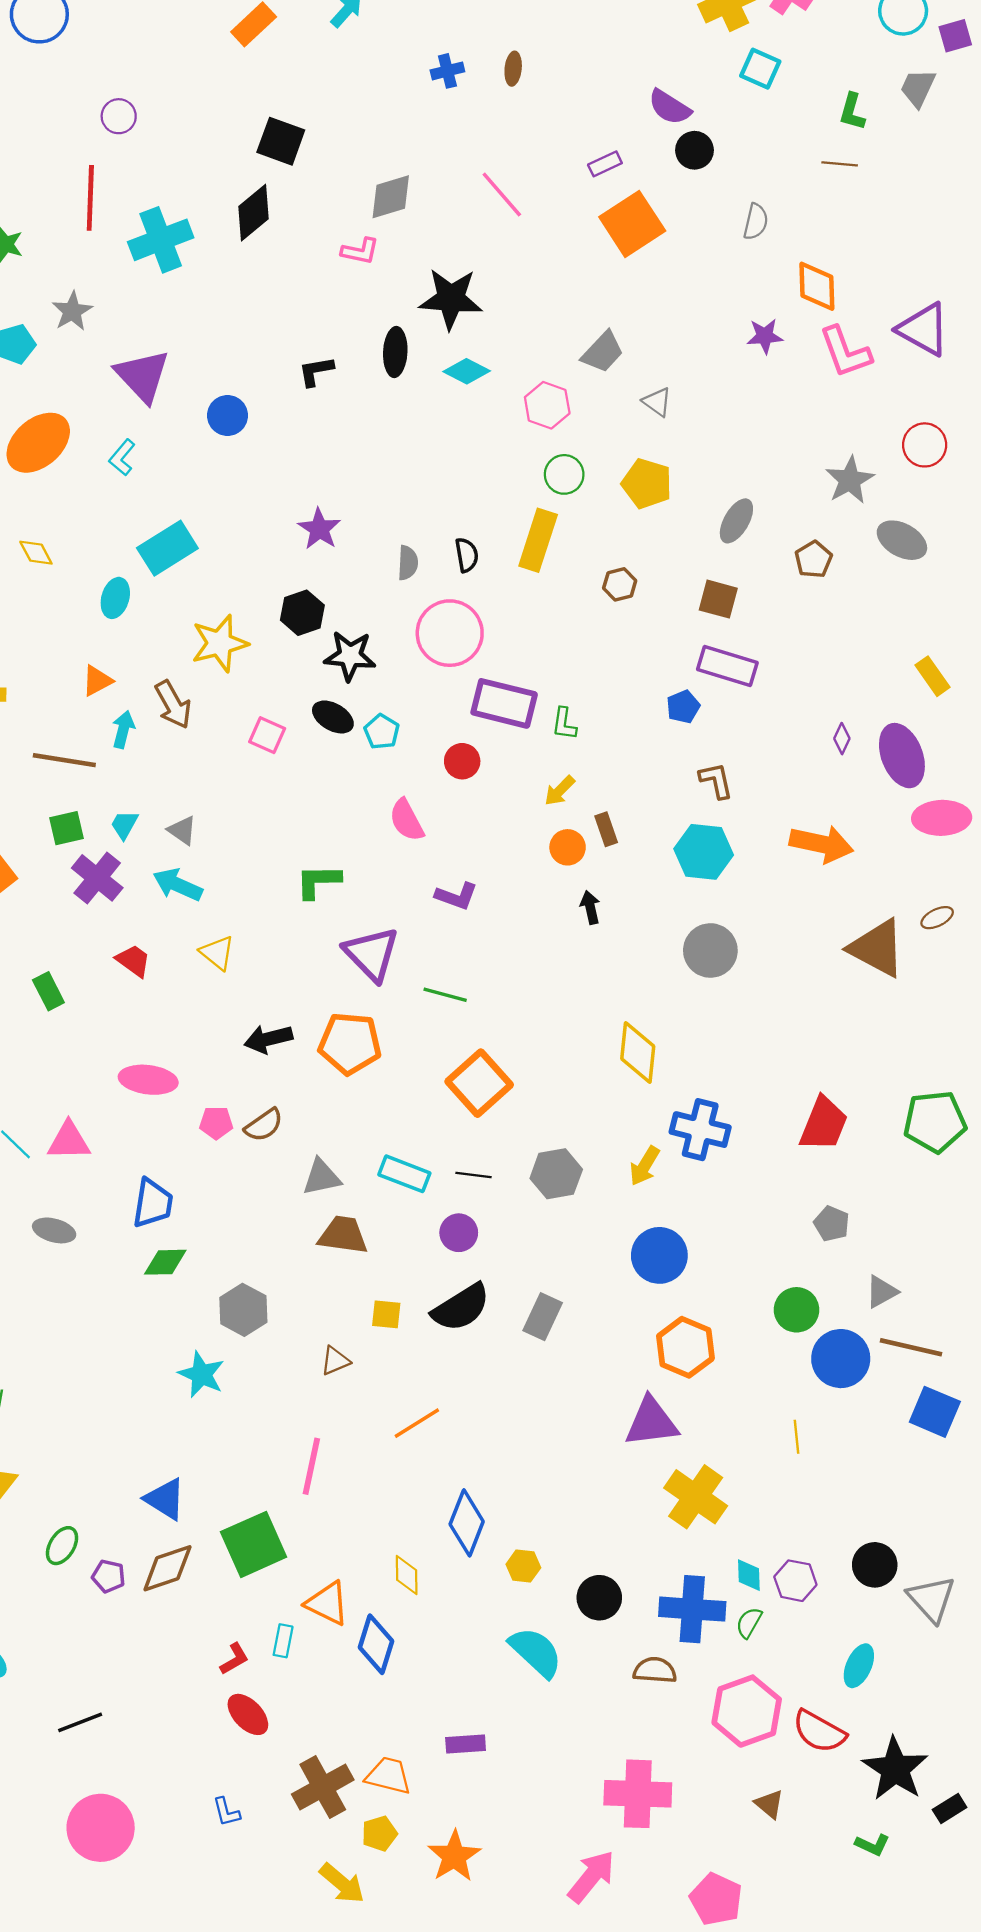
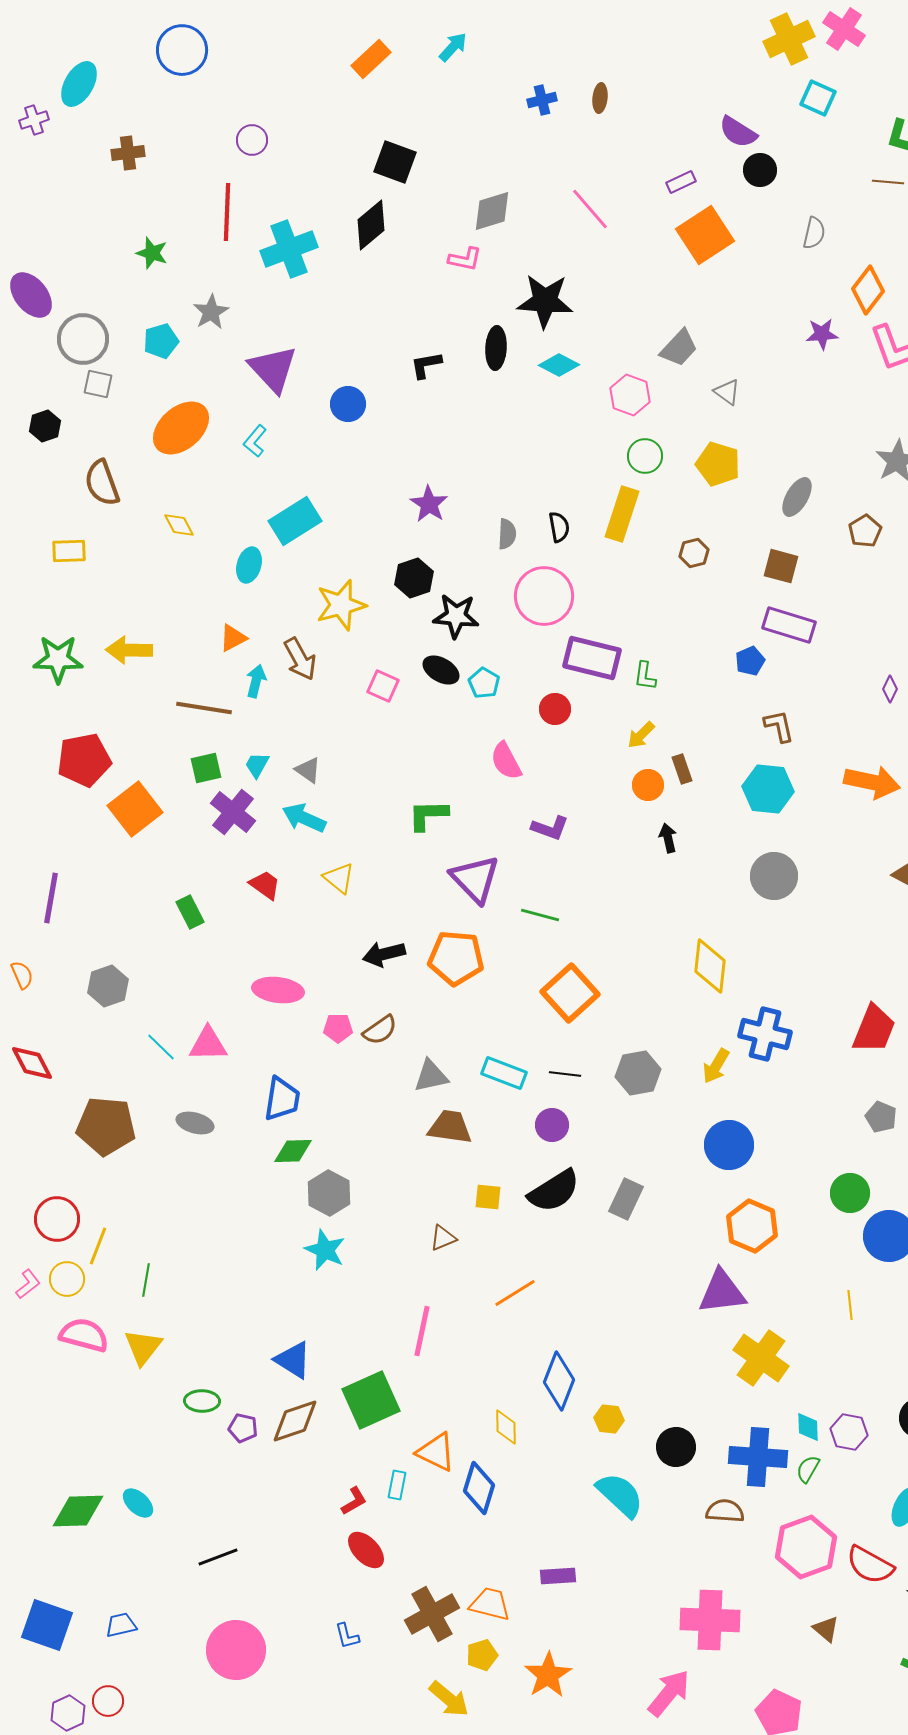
orange diamond: (817, 286) -> (868, 290), turned 39
gray hexagon: (243, 1310) -> (329, 1193), moved
green ellipse: (62, 1546) -> (202, 1401), turned 60

